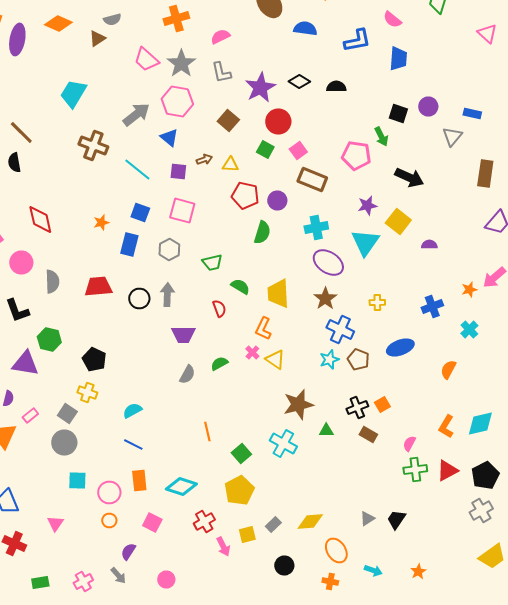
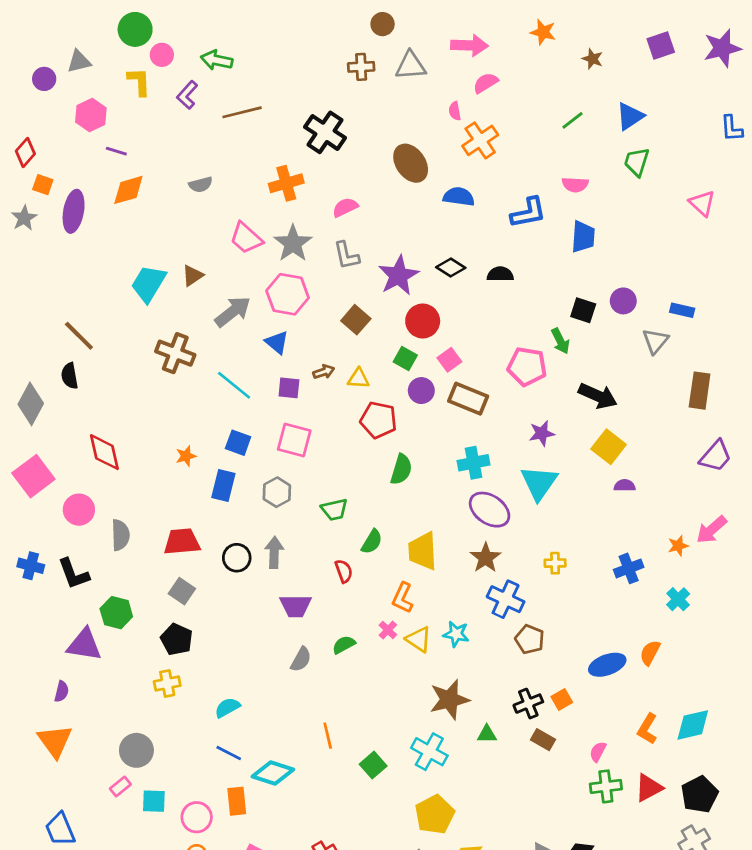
pink semicircle: (392, 20) -> (575, 185), turned -36
orange diamond: (58, 24) -> (128, 190), turned -40
brown triangle: (97, 38) -> (193, 276), moved
purple circle: (277, 200) -> (421, 391), moved
yellow square: (398, 222) -> (609, 447), moved
green semicircle: (240, 286) -> (372, 542), turned 90
blue ellipse: (400, 348) -> (607, 665), moved
cyan star: (329, 360) -> (456, 634), moved, turned 30
yellow cross: (87, 392) -> (167, 683), turned -30
gray square: (67, 414) -> (182, 591), moved
pink rectangle: (30, 416) -> (120, 786), moved
cyan diamond: (181, 486) -> (273, 773), moved
yellow pentagon: (239, 490) -> (435, 815), moved

